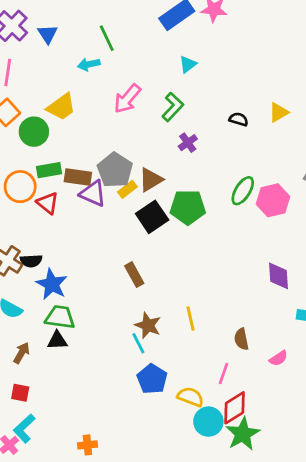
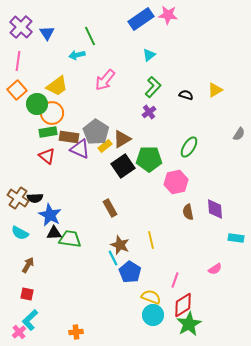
green L-shape: (173, 107) -> (153, 87), moved
orange circle: (20, 187) -> (52, 113), moved
pink hexagon: (273, 200) -> (176, 182), moved
green trapezoid: (60, 317) -> (70, 239), moved
brown semicircle: (241, 339) -> (188, 212), moved
black triangle: (57, 340) -> (54, 233), moved
blue pentagon: (152, 379) -> (130, 272), moved
cyan circle: (208, 422) -> (153, 315), moved

